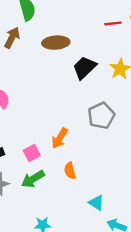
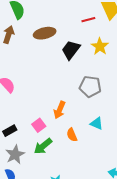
red line: (113, 23) -> (88, 20), moved
gray pentagon: (101, 116) -> (90, 87), turned -30
cyan triangle: (96, 203) -> (97, 124), moved

